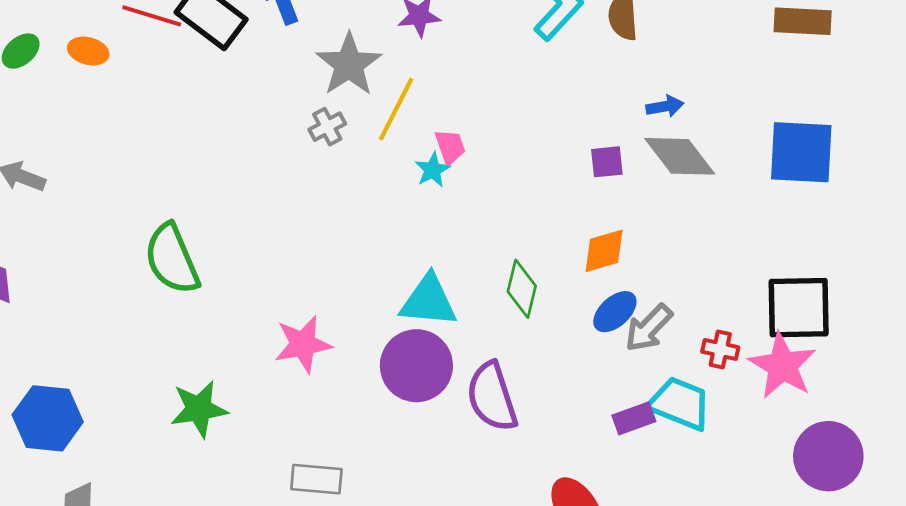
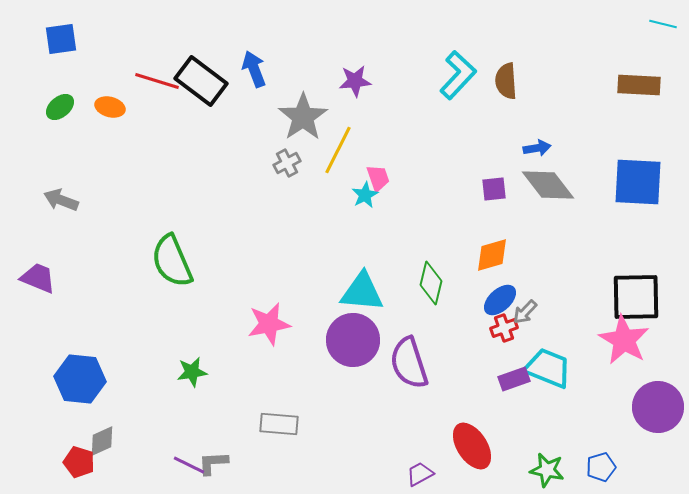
gray arrow: (649, 328) -> (525, 312), size x0.7
red cross: (720, 349) -> (504, 328), moved, turned -32
green star: (199, 409) -> (192, 372), size x0.7

